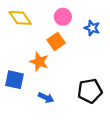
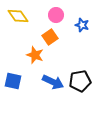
blue square: (15, 80) -> (13, 81), moved
blue arrow: (46, 98) -> (53, 82), moved, size x1.5

